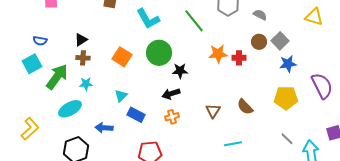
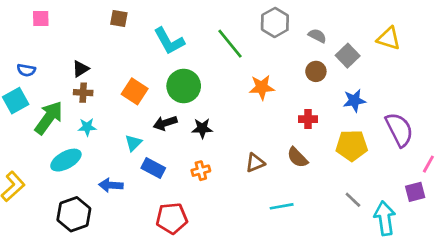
gray square: (280, 41) -> (348, 56), moved
red cross: (239, 58) -> (308, 119), moved
black star: (180, 71) -> (202, 128), moved
black arrow: (171, 94) -> (165, 123), moved
brown triangle: (213, 111) -> (255, 163), turned 35

